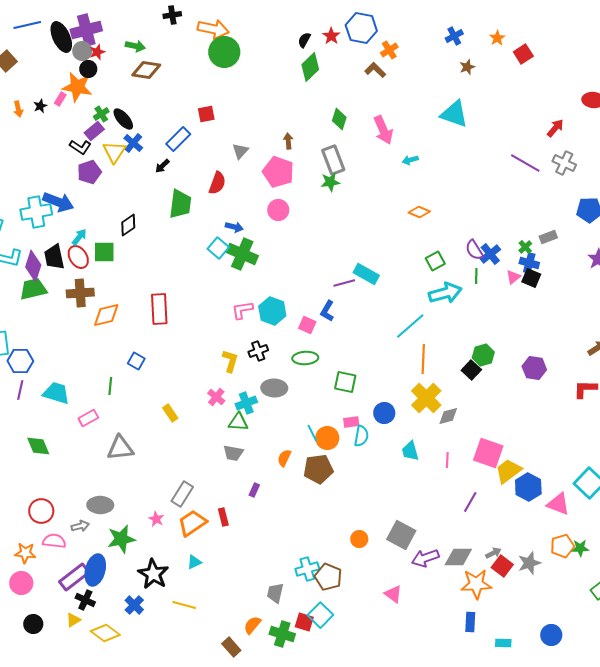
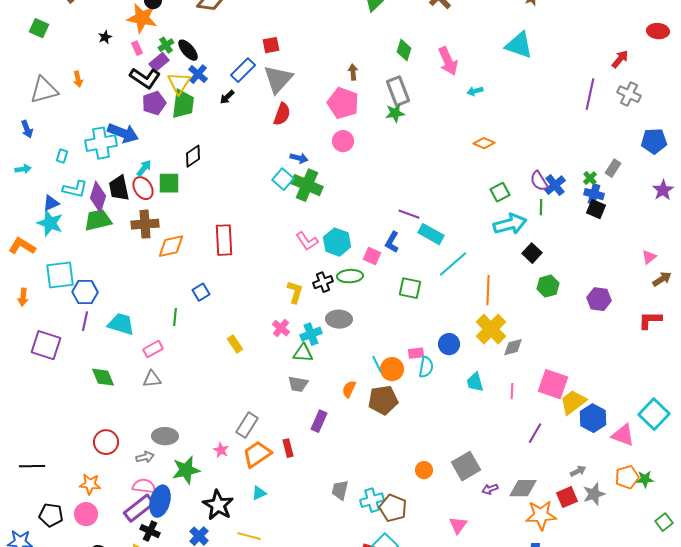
pink rectangle: (60, 99) -> (137, 48), moved, turned -56
orange arrow: (18, 109) -> (78, 79), moved
black L-shape: (80, 147) -> (145, 78), size x1.4
gray triangle: (240, 151) -> (278, 79), moved, size x1.8
purple line: (525, 163) -> (590, 94), turned 72
green trapezoid: (180, 204) -> (183, 104), moved
gray rectangle: (548, 237) -> (613, 168), turned -36
cyan rectangle: (366, 274) -> (431, 234), moved
pink triangle: (513, 277) -> (649, 257), moved
purple line: (344, 283) -> (409, 214), turned 35
pink L-shape: (242, 310) -> (307, 241), turned -115
cyan line: (410, 326) -> (453, 264), moved
green ellipse: (305, 358) -> (350, 276), moved
blue square: (136, 361) -> (201, 292), turned 30
black square: (471, 370) -> (532, 253), moved
green square: (345, 382) -> (410, 288), moved
gray triangle: (120, 448) -> (152, 379), moved, size x0.7
purple rectangle: (254, 490) -> (319, 421), size x1.5
gray square: (401, 535) -> (466, 466), turned 32
pink semicircle: (54, 541) -> (144, 486), moved
gray arrow: (493, 553) -> (578, 471), moved
purple arrow: (425, 558) -> (490, 489), size x0.6
red square: (502, 566) -> (567, 497), turned 30
gray trapezoid: (275, 593) -> (340, 490), moved
pink triangle: (393, 594) -> (458, 525), turned 30

